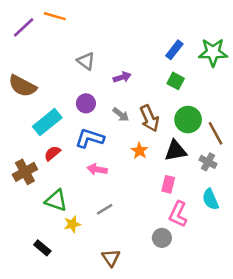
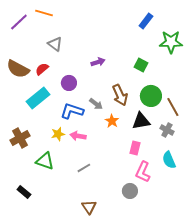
blue rectangle: (174, 50) -> (146, 21), moved
gray triangle: (86, 61) -> (55, 44), moved
gray arrow: (121, 115) -> (96, 104), moved
red semicircle: (52, 153) -> (42, 69), moved
yellow star: (72, 224) -> (58, 134), moved
black rectangle: (42, 248) -> (24, 192), moved

